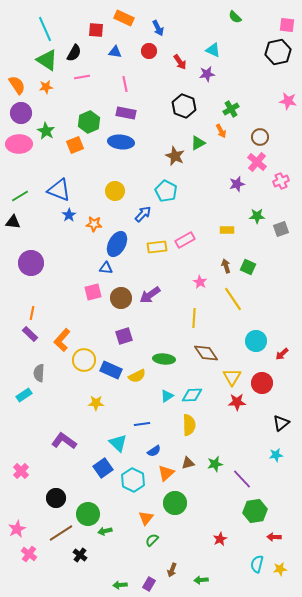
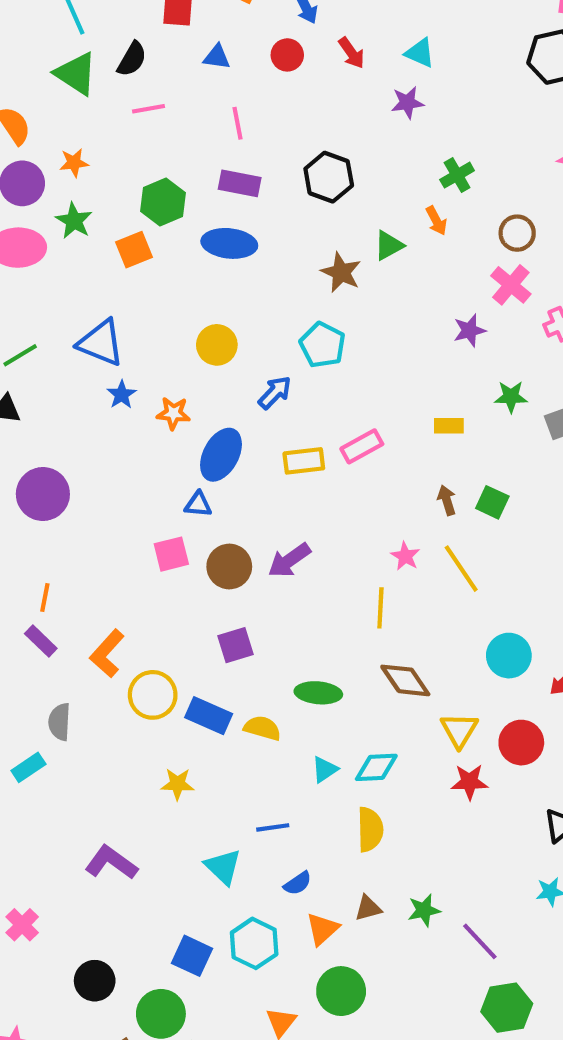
red arrow: (180, 62) -> (351, 53), moved
orange star: (46, 87) -> (74, 163), moved
black hexagon: (184, 106) -> (329, 177), moved
pink star: (200, 282) -> (405, 556), moved
yellow semicircle: (137, 376) -> (262, 728), turned -138
blue square: (103, 468) -> (192, 956), moved, turned -30

